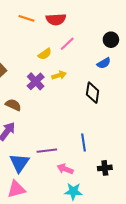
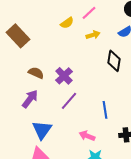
yellow arrow: (59, 75) -> (93, 35), moved
purple cross: (36, 81) -> (64, 76), moved
purple line: (47, 151) -> (69, 101), moved, turned -42

